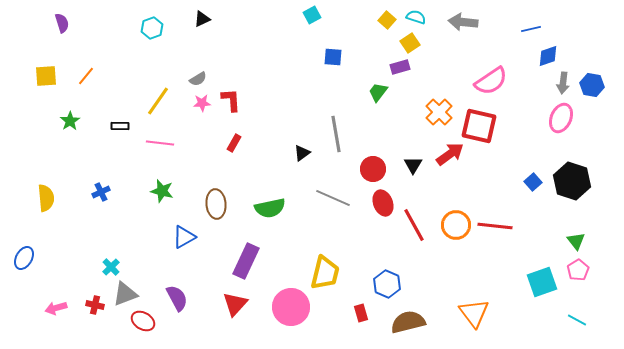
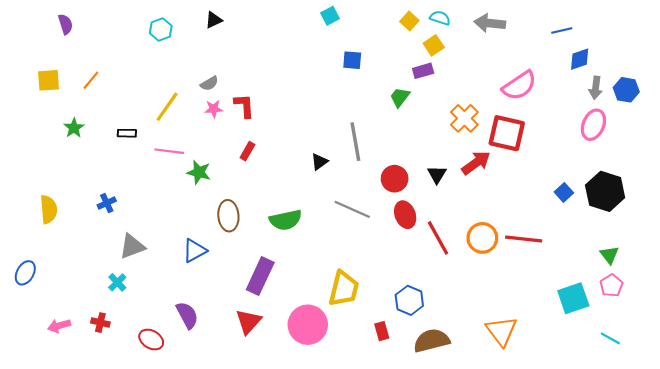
green star: (162, 191) -> (199, 172), moved
gray triangle: (125, 294) -> (132, 246), moved

